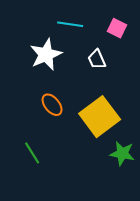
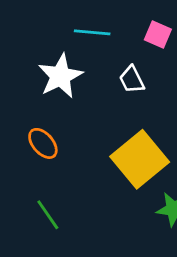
orange ellipse: (52, 105) -> (43, 143), moved

